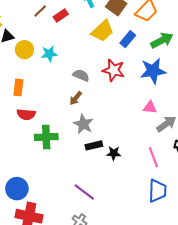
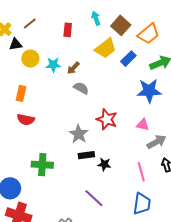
brown line: (40, 11) -> (30, 24), moved
red rectangle: (61, 15) -> (68, 30), turned -56
red star: (114, 70) -> (107, 119), moved
brown arrow: (76, 98) -> (73, 68), moved
green cross: (46, 137) -> (42, 165), moved
purple line: (84, 192) -> (94, 198), moved

